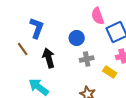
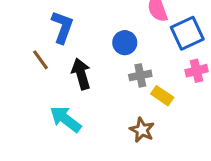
yellow rectangle: (110, 72) -> (162, 96), moved

